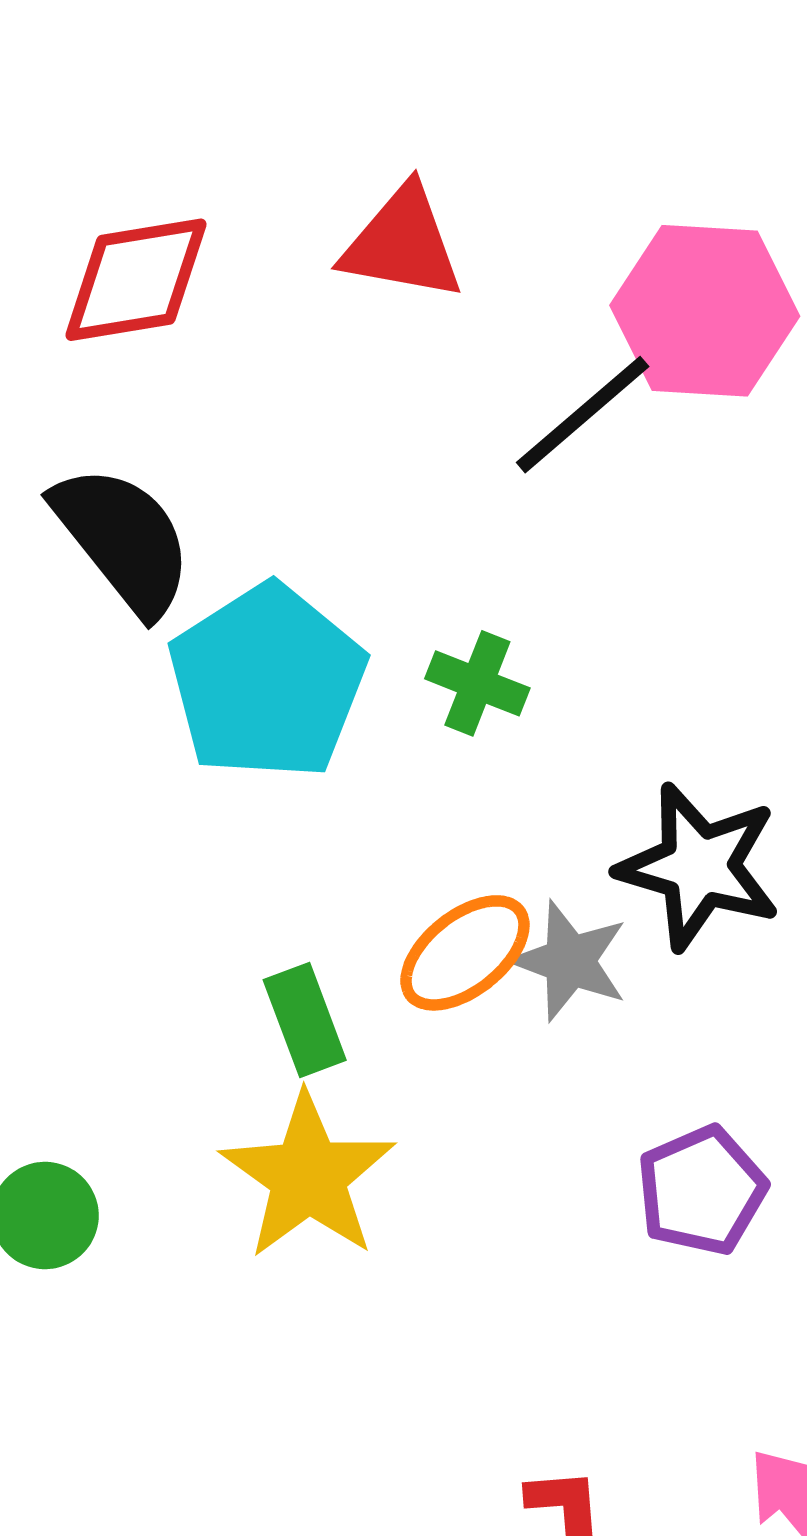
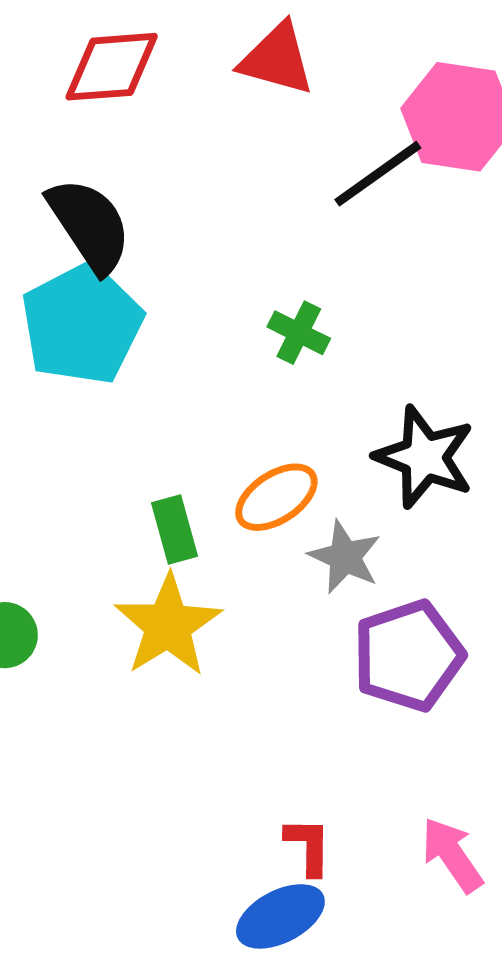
cyan pentagon: (267, 682) -> (82, 324), moved
gray star: (570, 961) -> (345, 557), moved
purple pentagon: (701, 1191) -> (408, 656), size x1.4

